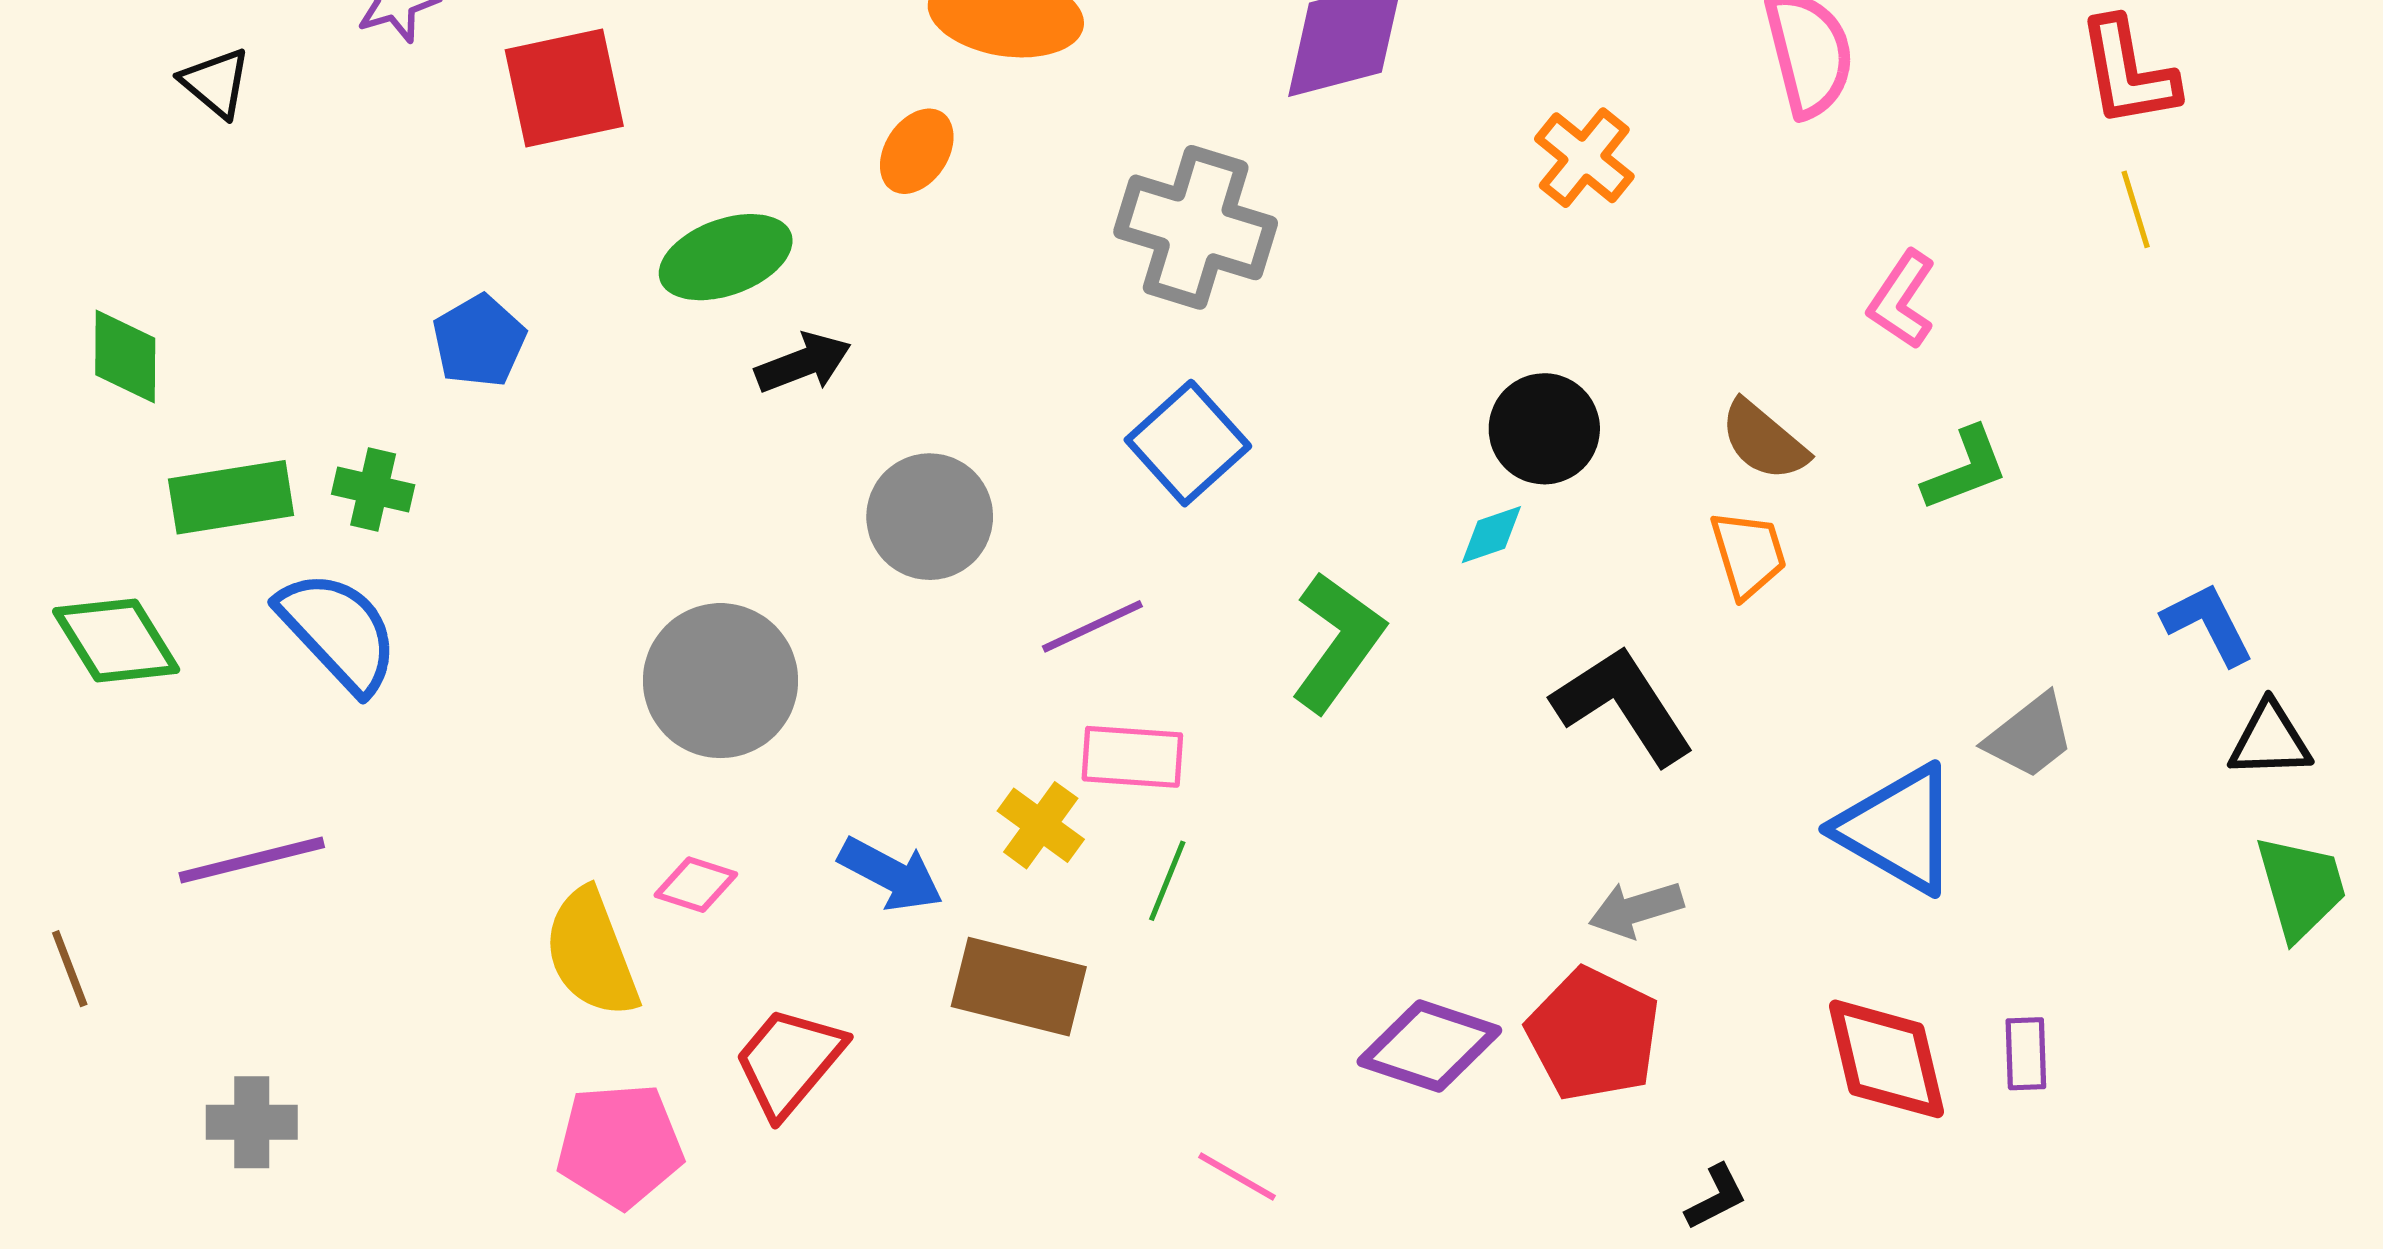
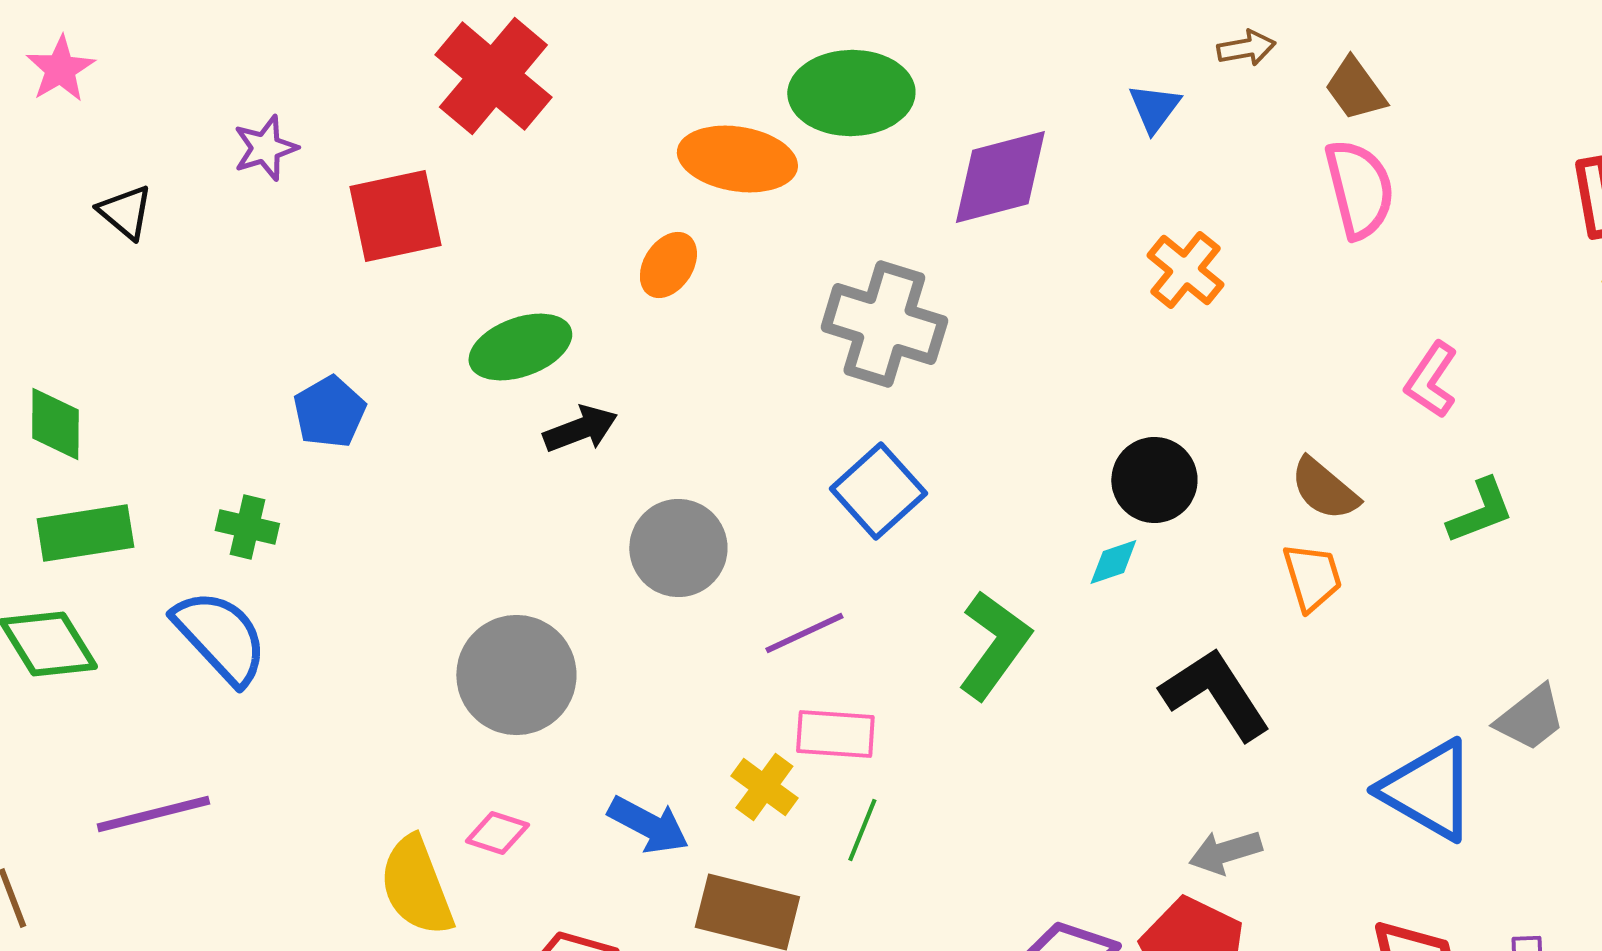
green rectangle: (231, 497) -> (85, 533), moved

